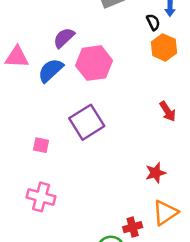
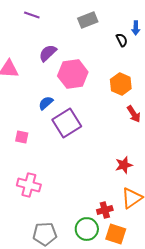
orange hexagon: (164, 47) -> (121, 84), moved
blue semicircle: (51, 70) -> (46, 103), moved, size x0.7
pink square: (41, 145) -> (22, 137), moved

